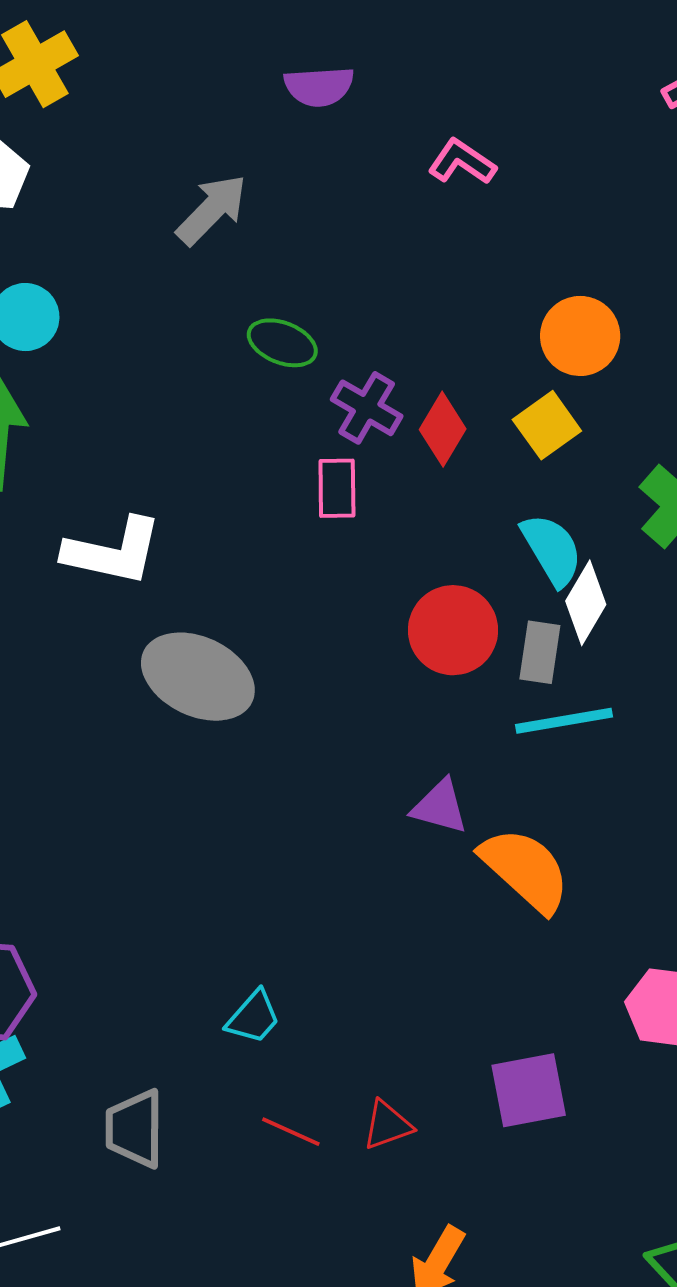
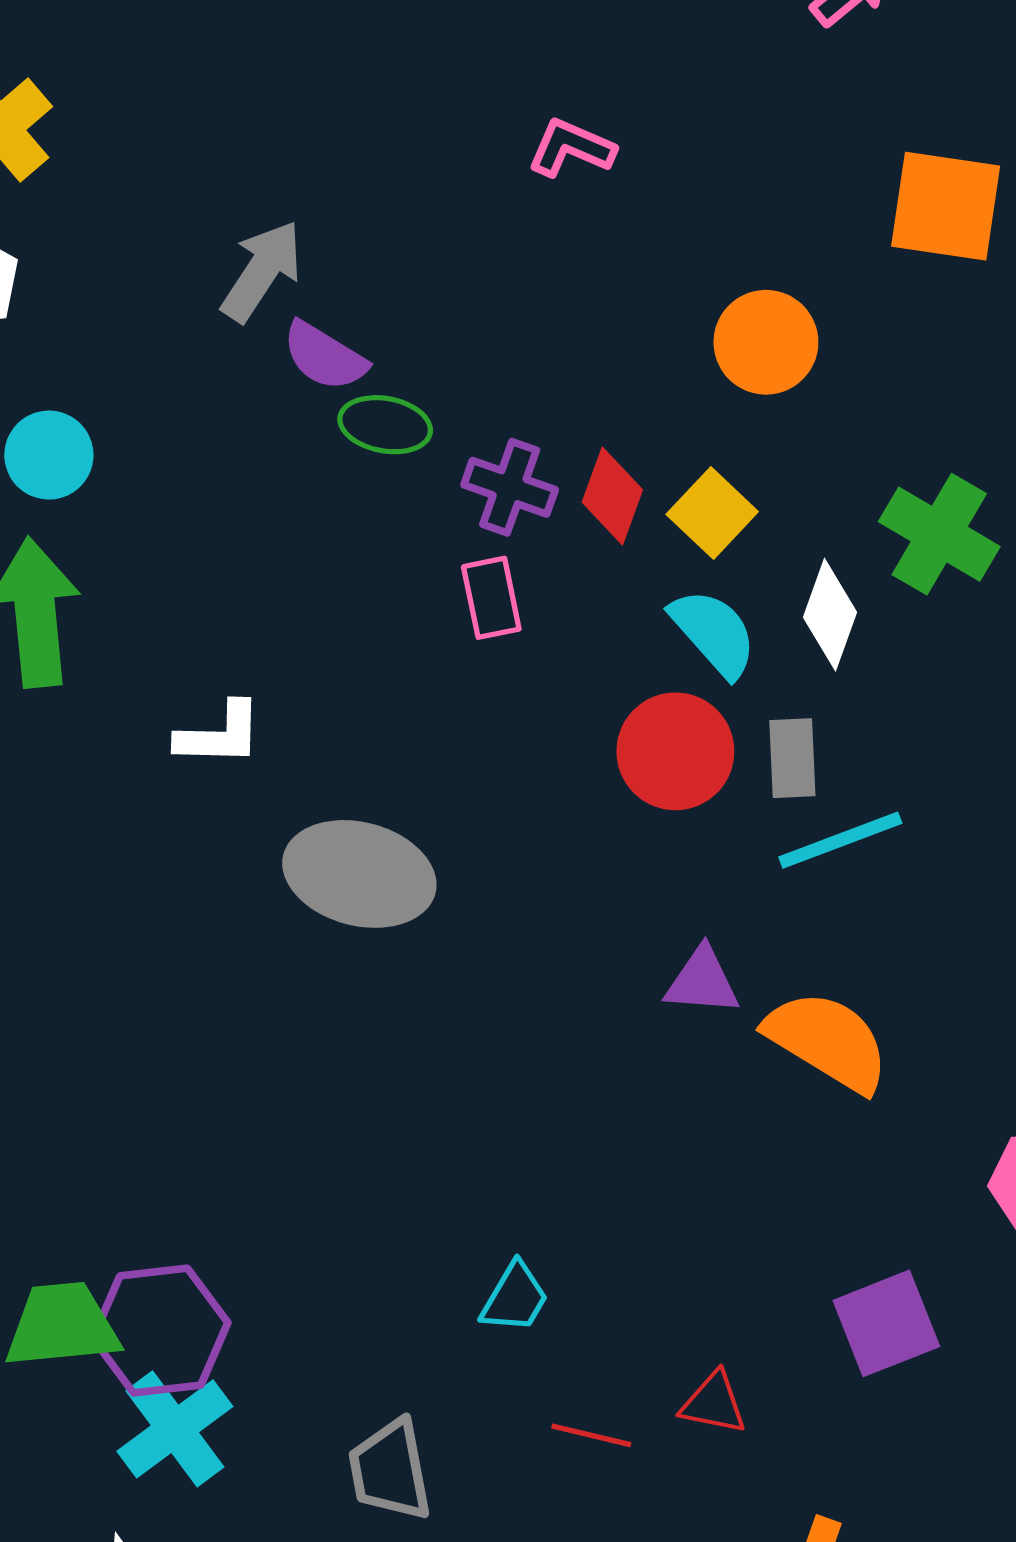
purple semicircle: (319, 87) -> (325, 356), moved, turned 46
yellow square: (547, 425) -> (712, 513), moved
cyan semicircle: (552, 550) -> (714, 633), moved
white L-shape: (113, 551) -> (219, 734), size x0.7
white diamond: (586, 603) -> (830, 615), moved
red triangle: (387, 1125) -> (714, 1403), turned 42

